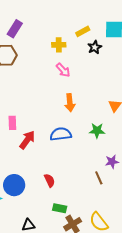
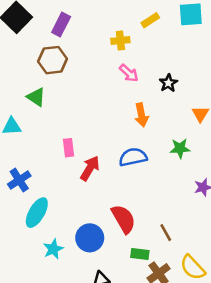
black star: (95, 47) -> (168, 83), moved
brown line: (99, 178) -> (166, 233), moved
red semicircle: (50, 180) -> (124, 219), size x1.6
blue circle: (14, 185) -> (90, 238), moved

